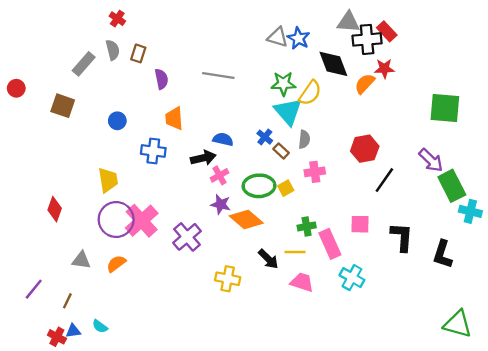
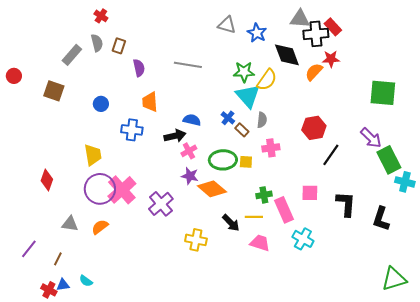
gray triangle: (278, 37) -> (227, 25), moved
yellow square: (286, 188) -> (246, 162), turned 32
green triangle: (458, 324) -> (394, 279), turned -32

